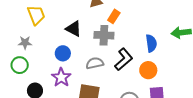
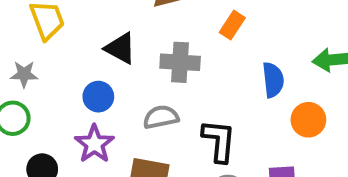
orange rectangle: (114, 16) -> (232, 25), moved
black L-shape: (124, 59) -> (219, 141), moved, turned -45
orange circle: (148, 70) -> (308, 120), moved

